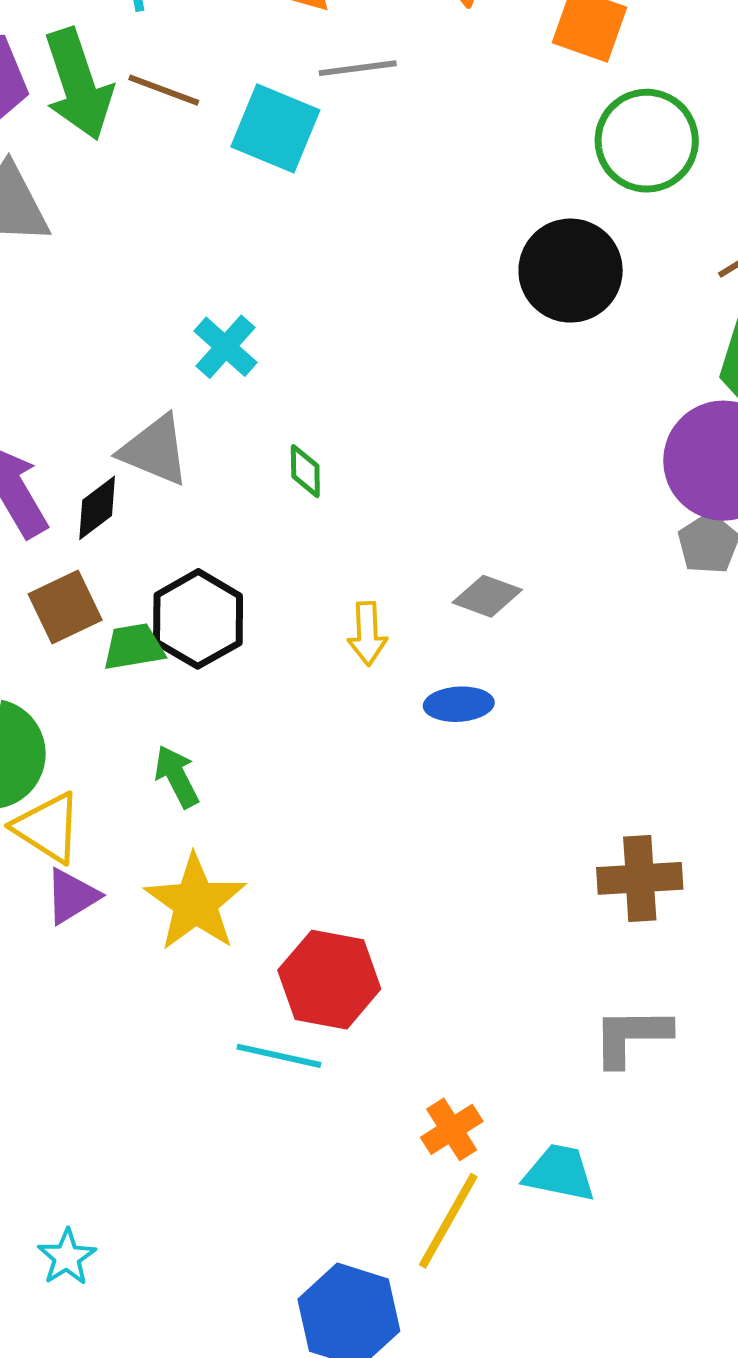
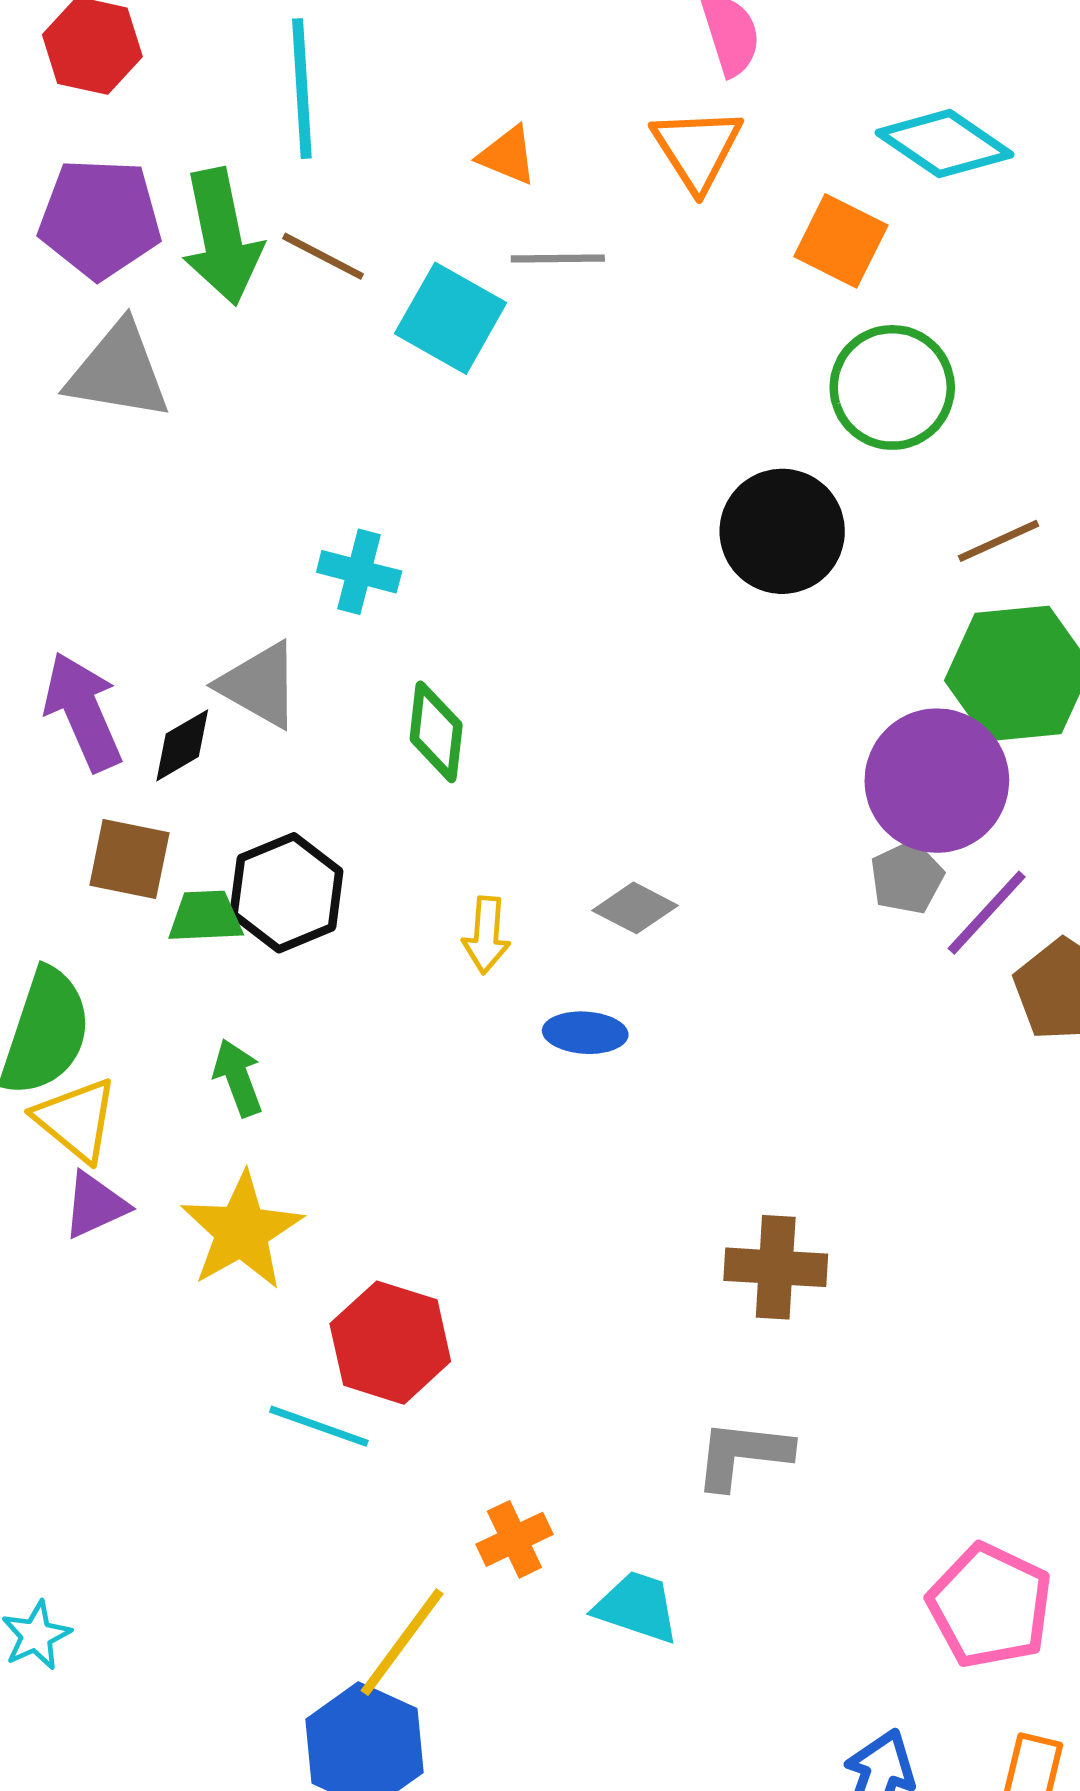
cyan cross: (226, 347) -> (359, 572), turned -34
green diamond: (305, 471) -> (436, 732), size x1.5
brown square: (65, 607) -> (129, 859), turned 30
yellow line: (448, 1221) -> (402, 1642), moved

